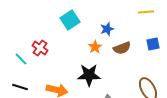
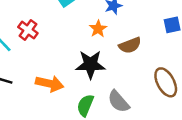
brown semicircle: (122, 48) -> (130, 45), moved

